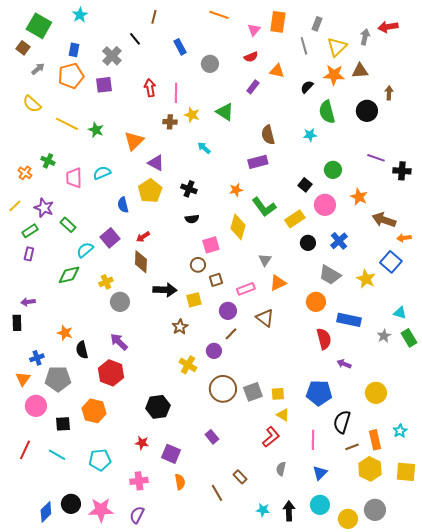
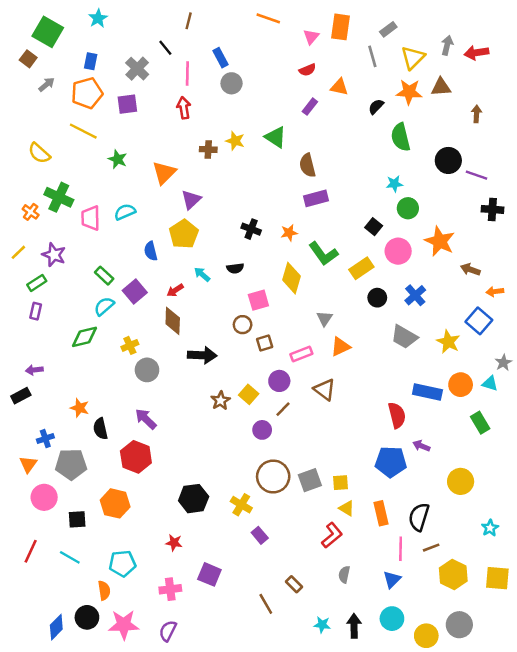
gray rectangle: (317, 24) -> (388, 29), turned 32
red arrow: (388, 27) -> (476, 53), moved
gray circle: (210, 64) -> (232, 83), moved
pink line: (176, 93) -> (187, 73), moved
yellow semicircle: (32, 104) -> (39, 153), moved
black circle: (367, 111) -> (448, 160), moved
yellow line: (67, 124) -> (83, 131), moved
brown semicircle: (268, 135) -> (307, 165), moved
cyan star: (310, 135) -> (394, 184), moved
cyan arrow: (204, 148) -> (202, 274), moved
purple line: (376, 158) -> (476, 175), moved
green cross: (48, 161) -> (59, 197), size x1.6
purple triangle: (156, 163) -> (191, 200), turned 48
black cross: (189, 189) -> (251, 229), moved
orange star: (359, 197) -> (440, 241), size x1.4
brown arrow: (384, 220) -> (470, 269), size x0.7
green rectangle: (68, 225) -> (104, 276), moved
yellow square: (194, 300) -> (249, 394), moved, turned -35
orange circle: (316, 302) -> (461, 385), moved
black rectangle: (17, 323) -> (21, 396), turned 63
gray star: (384, 336) -> (503, 363), moved
green rectangle: (409, 338) -> (480, 423), moved
yellow cross: (188, 365) -> (241, 505), moved
blue pentagon: (319, 393) -> (391, 462), moved
pink line: (313, 440) -> (401, 549), moved
orange rectangle: (375, 440) -> (381, 513), moved
purple square: (171, 454) -> (209, 574), moved
orange semicircle: (180, 482) -> (104, 590), moved

